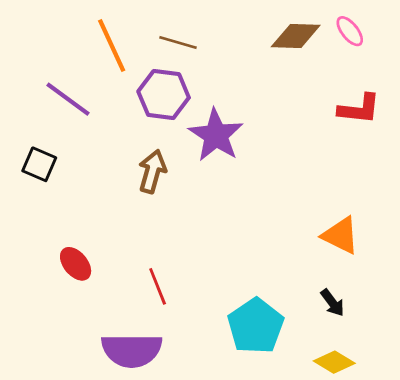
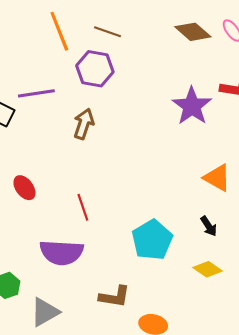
brown diamond: (296, 36) -> (193, 32), turned 36
purple line: (68, 99) -> (36, 93), moved, turned -48
purple star: (216, 135) -> (192, 106), moved

